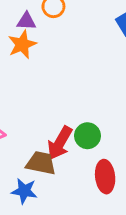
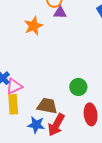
purple triangle: (26, 21) -> (60, 13), moved
red arrow: (60, 143) -> (56, 125), moved

